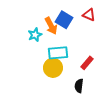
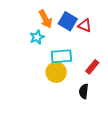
red triangle: (89, 15) -> (85, 25), moved
orange arrow: (51, 26) -> (46, 19), moved

